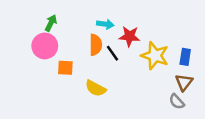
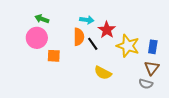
green arrow: (51, 23) -> (42, 19), turned -96
red star: (129, 36) -> (107, 30), turned 30
yellow semicircle: (96, 88) -> (103, 73), moved
gray semicircle: (177, 102) -> (146, 84), turned -32

